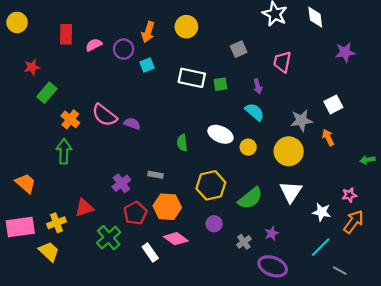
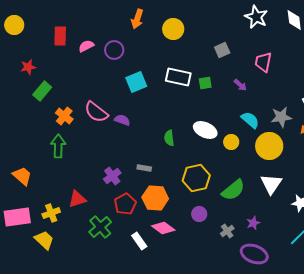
orange arrow: (148, 32) -> (137, 19), moved
cyan square: (147, 65) -> (136, 82), moved, size x1.5
purple arrow: (258, 86) -> (240, 85), turned -32
cyan semicircle: (255, 112) -> (250, 120), moved

